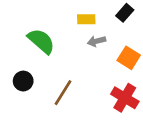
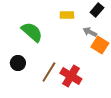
gray arrow: (97, 41) -> (90, 32), moved, turned 40
red cross: (125, 98) -> (71, 76), moved

